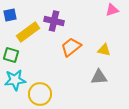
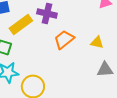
gray triangle: (99, 77) -> (105, 69), moved

